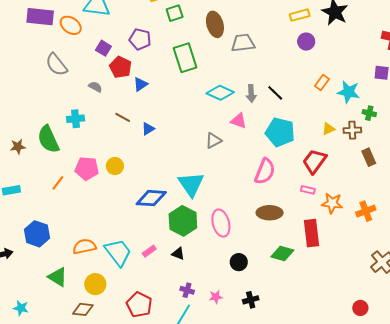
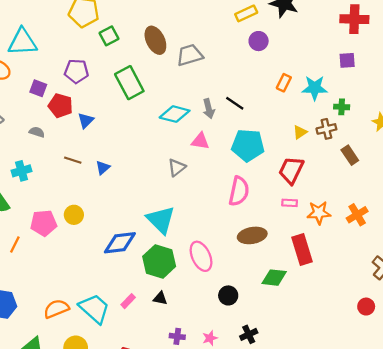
red circle: (360, 308) -> (366, 307), moved

